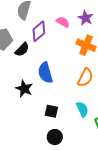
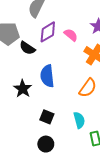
pink semicircle: (63, 22) -> (71, 35), moved
black semicircle: (22, 50) -> (27, 48), turned 70

